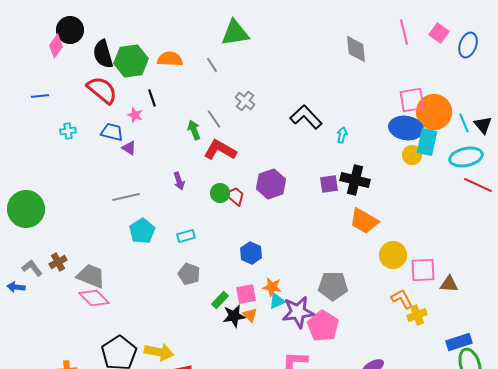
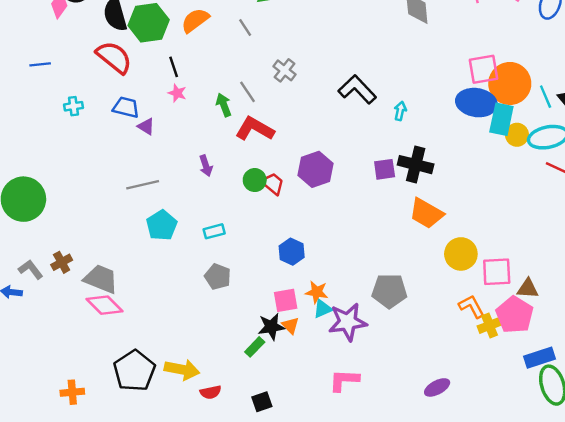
orange semicircle: (170, 59) -> (195, 20), turned -40
pink star: (135, 115) -> (177, 93), moved
yellow circle: (412, 155) -> (517, 135), moved
green rectangle: (220, 300) -> (255, 347), moved
pink pentagon: (323, 326) -> (515, 315), moved

